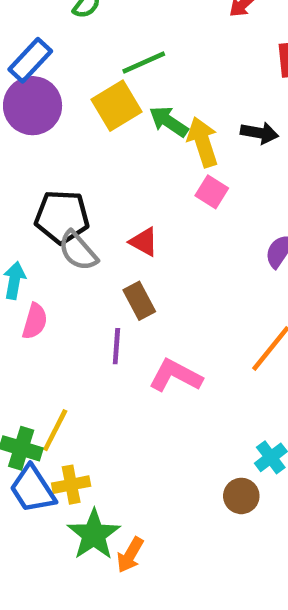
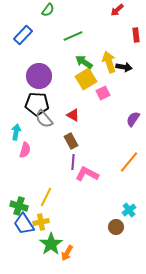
purple circle: (33, 106) -> (39, 76), moved
yellow square: (116, 106) -> (86, 79), moved
yellow arrow: (203, 142) -> (109, 62), moved
pink square: (212, 192) -> (103, 93), turned 32
purple line: (116, 346) -> (73, 162), moved
yellow line: (55, 430) -> (46, 197), moved

